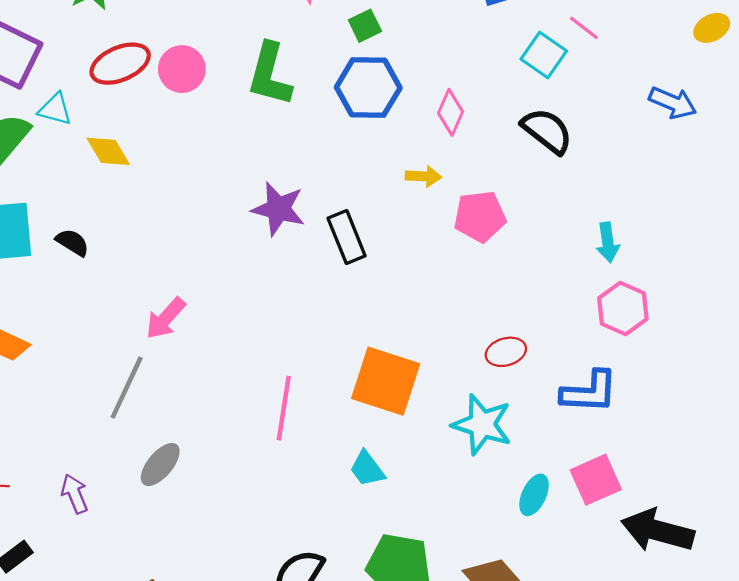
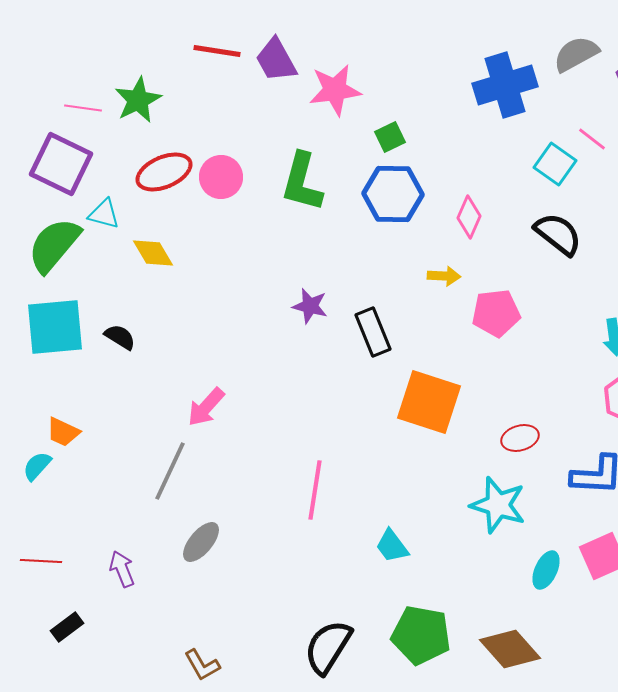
purple star: (278, 209) -> (310, 306), size x0.7
orange square: (386, 381) -> (429, 402), moved

